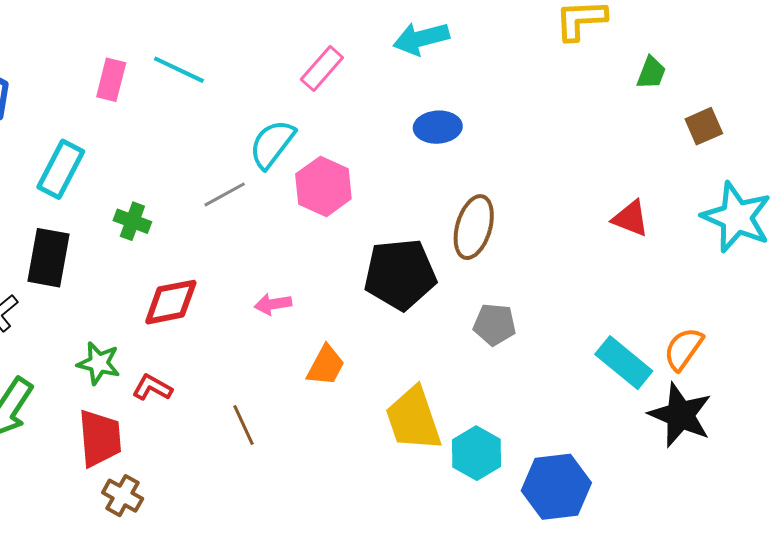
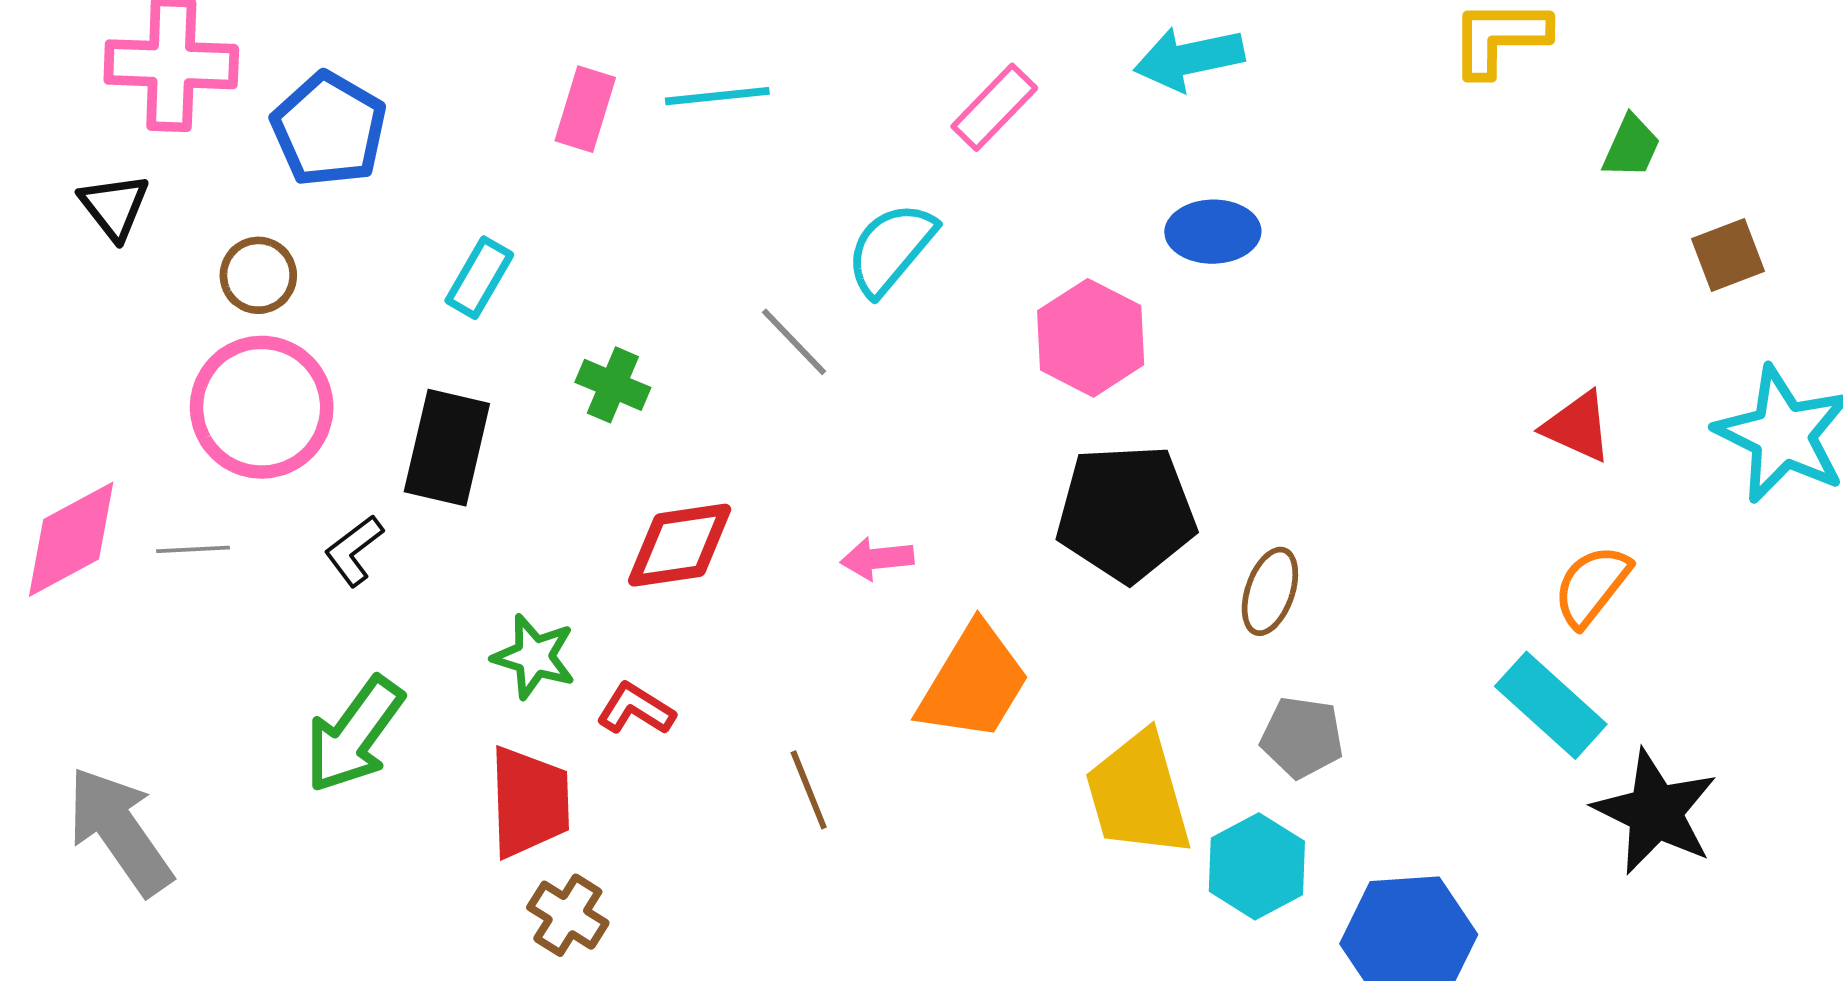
cyan line: (179, 70) -> (717, 96), turned -34
cyan rectangle: (61, 169) -> (479, 278), size x0.7
pink hexagon: (323, 186) -> (1091, 338), moved
gray line: (225, 194) -> (794, 342), turned 72
brown ellipse: (474, 227) -> (1270, 591), moved, size x0.7
gray pentagon: (495, 324) -> (1302, 737), moved
orange semicircle: (683, 349) -> (1592, 586), moved
orange trapezoid: (326, 365) -> (974, 683), size x1.5

